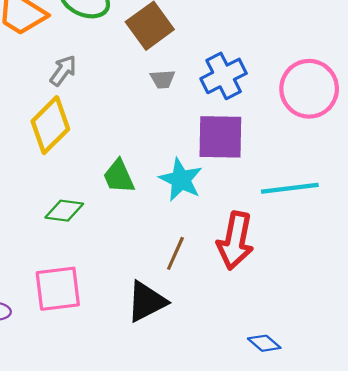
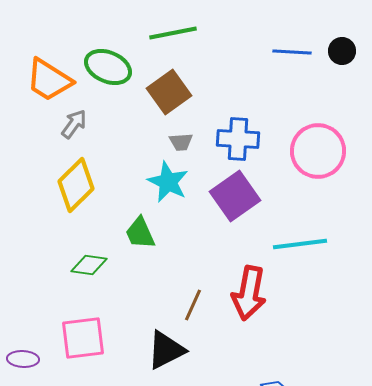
gray arrow: (63, 71) -> (74, 124), moved
blue cross: (224, 76) -> (238, 139), turned 30
purple square: (220, 137) -> (235, 196), turned -36
cyan star: (181, 180) -> (168, 182), moved

